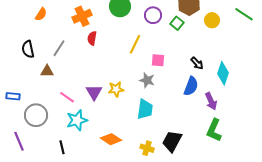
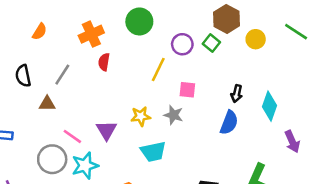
purple circle: (153, 15) -> (182, 44), moved
black arrow: (197, 63) -> (237, 94), turned 56
yellow star: (116, 89) -> (141, 116), moved
purple arrow: (211, 101) -> (292, 142), moved
cyan trapezoid: (145, 109) -> (153, 152), moved, turned 70
gray circle: (36, 115) -> (52, 159), moved

